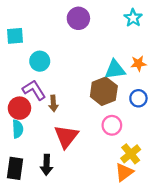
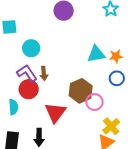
orange star: (138, 63) -> (116, 56), moved
brown hexagon: (104, 91) -> (81, 91), moved
brown arrow: (53, 103) -> (44, 73), moved
red circle: (19, 108) -> (29, 89), moved

